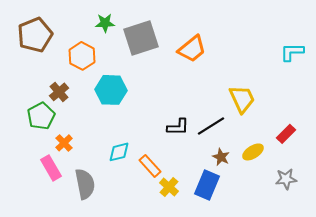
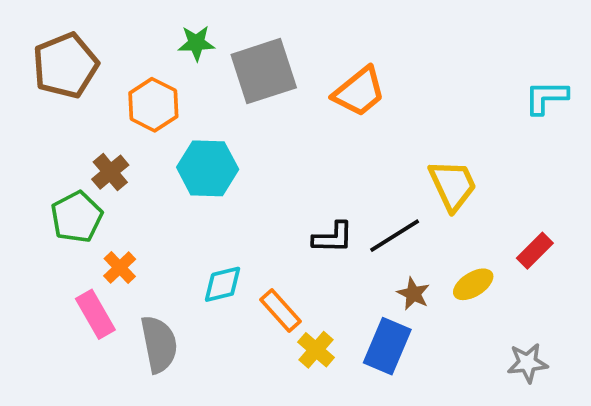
gray star: (286, 179) -> (527, 363), moved

